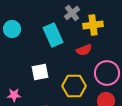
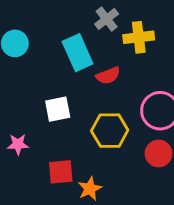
red semicircle: (84, 50) -> (108, 76), moved

